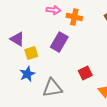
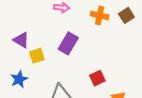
orange cross: (74, 17) -> (100, 15), moved
blue star: (27, 74) -> (19, 79), moved

